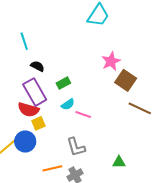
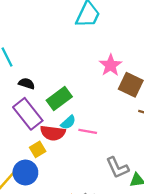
green rectangle: (63, 83) -> (59, 99), size x1.5
red semicircle: (28, 110) -> (53, 133), moved
gray L-shape: (76, 147) -> (117, 168), moved

